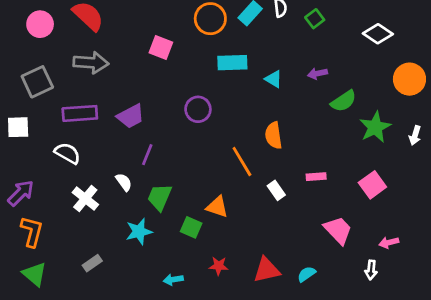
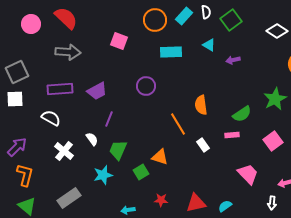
green square: (315, 19) -> (231, 20), size x1.5
cyan triangle: (274, 79) -> (209, 45), moved
gray square: (37, 82) -> (17, 72), moved
green semicircle: (344, 101) -> (242, 114), moved
green square: (191, 227) -> (141, 172), turned 35
gray rectangle: (92, 263) -> (69, 198), size x1.6

